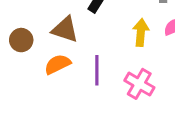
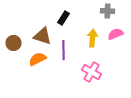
purple line: (97, 70) -> (64, 50), moved

